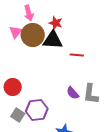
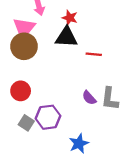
pink triangle: (16, 32) -> (24, 28), size x1.5
brown circle: (33, 35) -> (24, 46), moved

